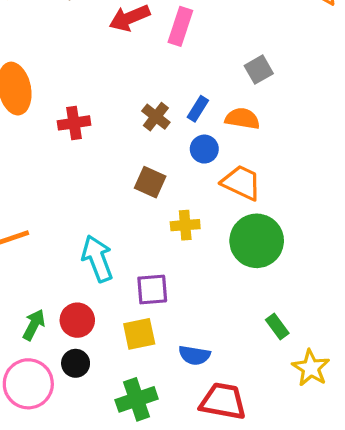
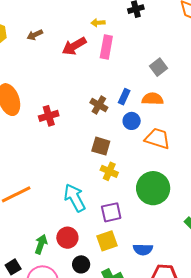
yellow cross: (185, 225) -> (109, 171), moved, turned 36
green circle: (257, 241) -> (153, 188), moved
black circle: (76, 363) -> (81, 264), moved

